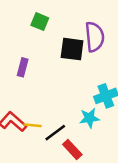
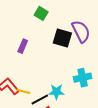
purple semicircle: (95, 37) -> (81, 31), turned -30
cyan star: (89, 118) -> (56, 92), moved

